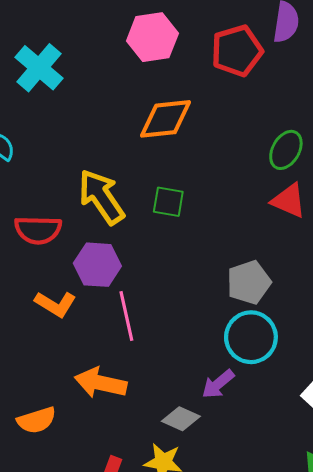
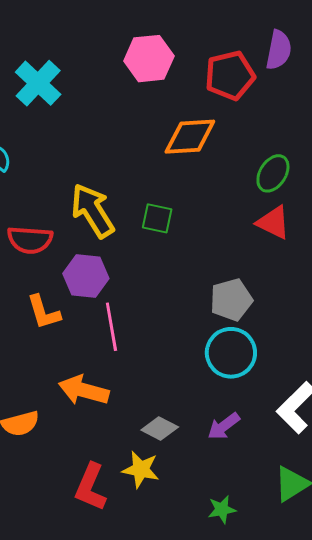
orange diamond: (166, 119) -> (190, 137), moved
orange L-shape: (56, 304) -> (44, 312), turned 39
purple arrow: (218, 384) -> (224, 426), moved

